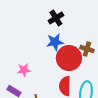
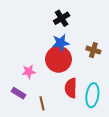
red circle: (69, 58) -> (59, 59), moved

